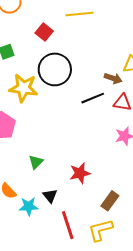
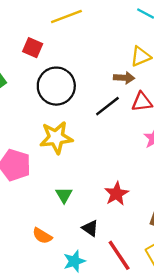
yellow star: (23, 88) -> (56, 138), moved
cyan star: (29, 206) -> (74, 261), moved

